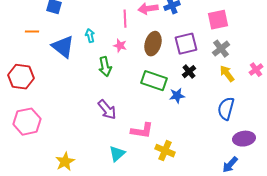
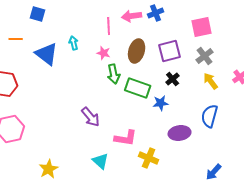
green arrow: (105, 67) -> (114, 74), moved
purple ellipse: (244, 139) -> (180, 133), moved
cyan triangle: (117, 154) -> (101, 161), turned -36

